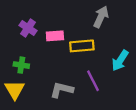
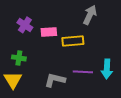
cyan arrow: (120, 61) -> (107, 69), moved, turned -30
purple line: (93, 81) -> (83, 72), turned -60

